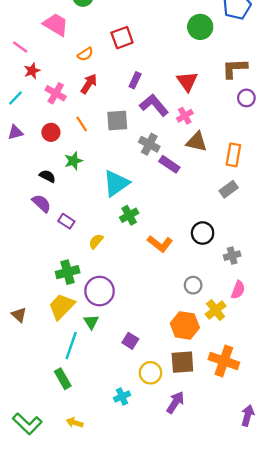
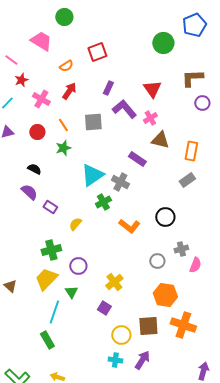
gray cross: (149, 144) -> (120, 182), moved
green star: (73, 161) -> (63, 148), moved
gray cross: (232, 256) -> (181, 249), moved
purple circle: (100, 291) -> (78, 266), size x0.7
yellow cross: (216, 310) -> (114, 282), moved
orange hexagon: (185, 325) -> (165, 295), moved
cyan cross: (122, 396) -> (115, 360), moved, turned 32

